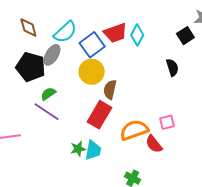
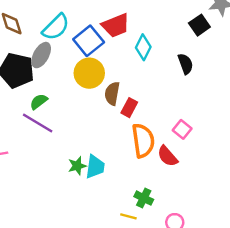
cyan diamond: (137, 35) -> (143, 47), moved
red rectangle: (99, 115) -> (129, 108), moved, size x0.6
pink square: (167, 122) -> (182, 129), turned -35
orange semicircle: (134, 130) -> (143, 141), turned 104

